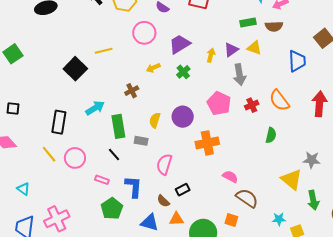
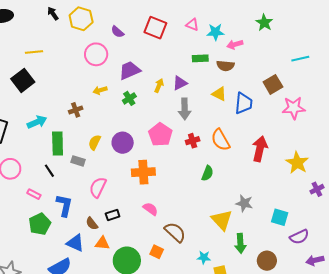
yellow triangle: (254, 48) -> (219, 94), moved
yellow line: (104, 51) -> (34, 52), moved
pink semicircle: (230, 177) -> (150, 209), moved

